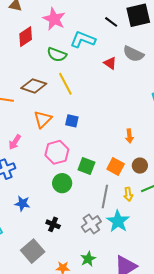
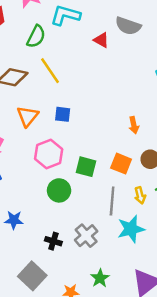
green semicircle: (57, 55) -> (36, 37), turned -78
cyan star: (118, 221) -> (131, 229), turned 30
gray cross: (91, 224) -> (86, 236), moved

